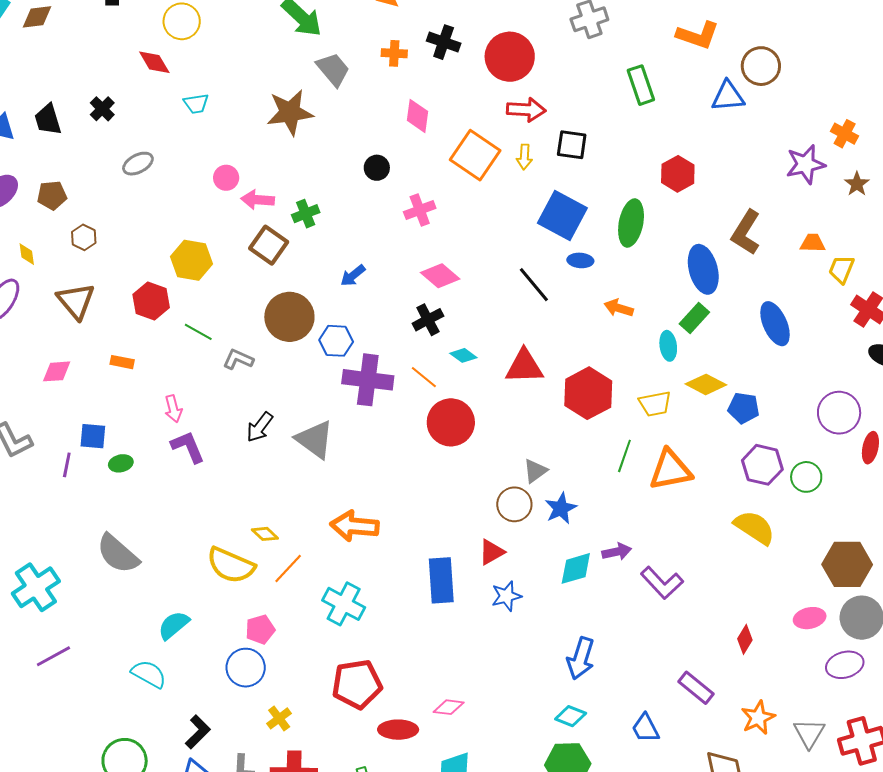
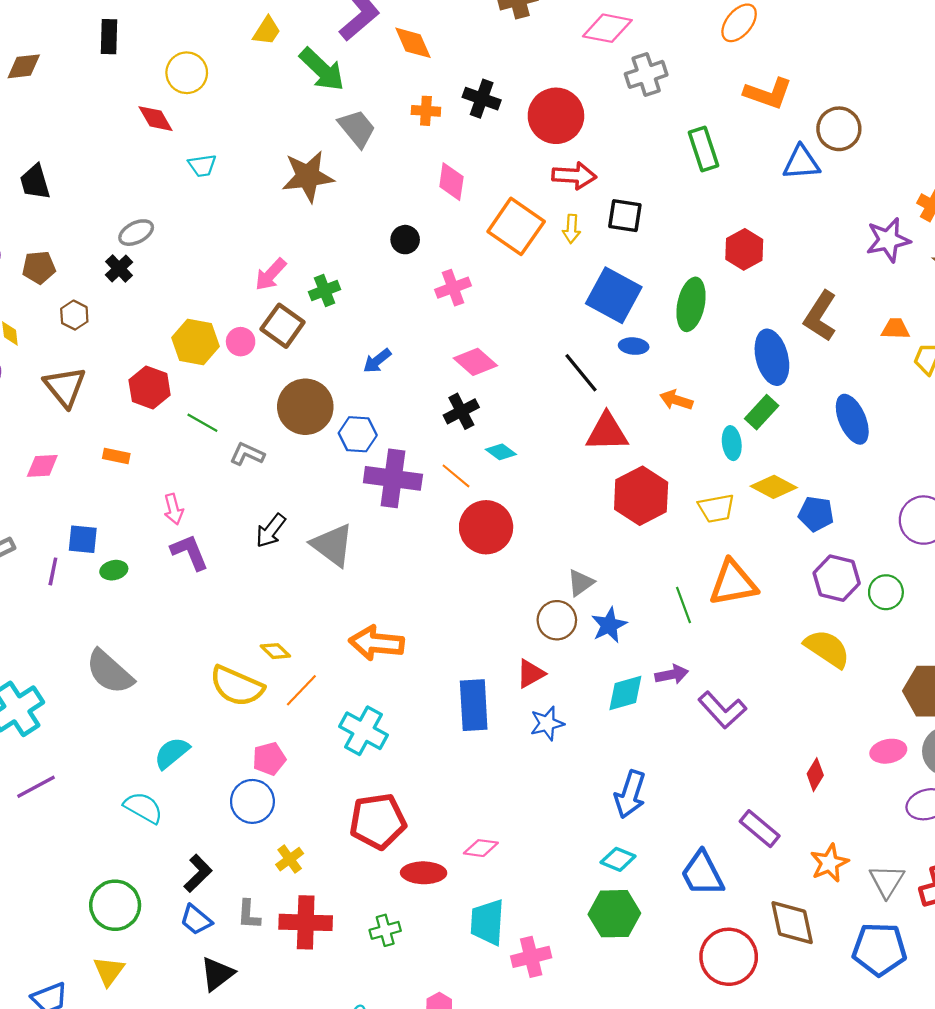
black cross: (102, 109) -> (119, 269), moved
pink circle: (226, 178) -> (241, 342), moved
pink arrow: (258, 200) -> (271, 274), turned -52
red triangle: (524, 366) -> (607, 432), moved
green line: (624, 456) -> (684, 605), moved, turned -40
blue trapezoid: (646, 728) -> (702, 874), size x1.4

